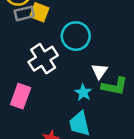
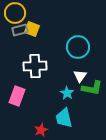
cyan circle: (76, 36) -> (78, 47), moved
white cross: (43, 59) -> (35, 66), turned 30

